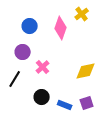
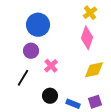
blue circle: (30, 26) -> (38, 25), size x1.5
pink diamond: (61, 28) -> (87, 38), moved

